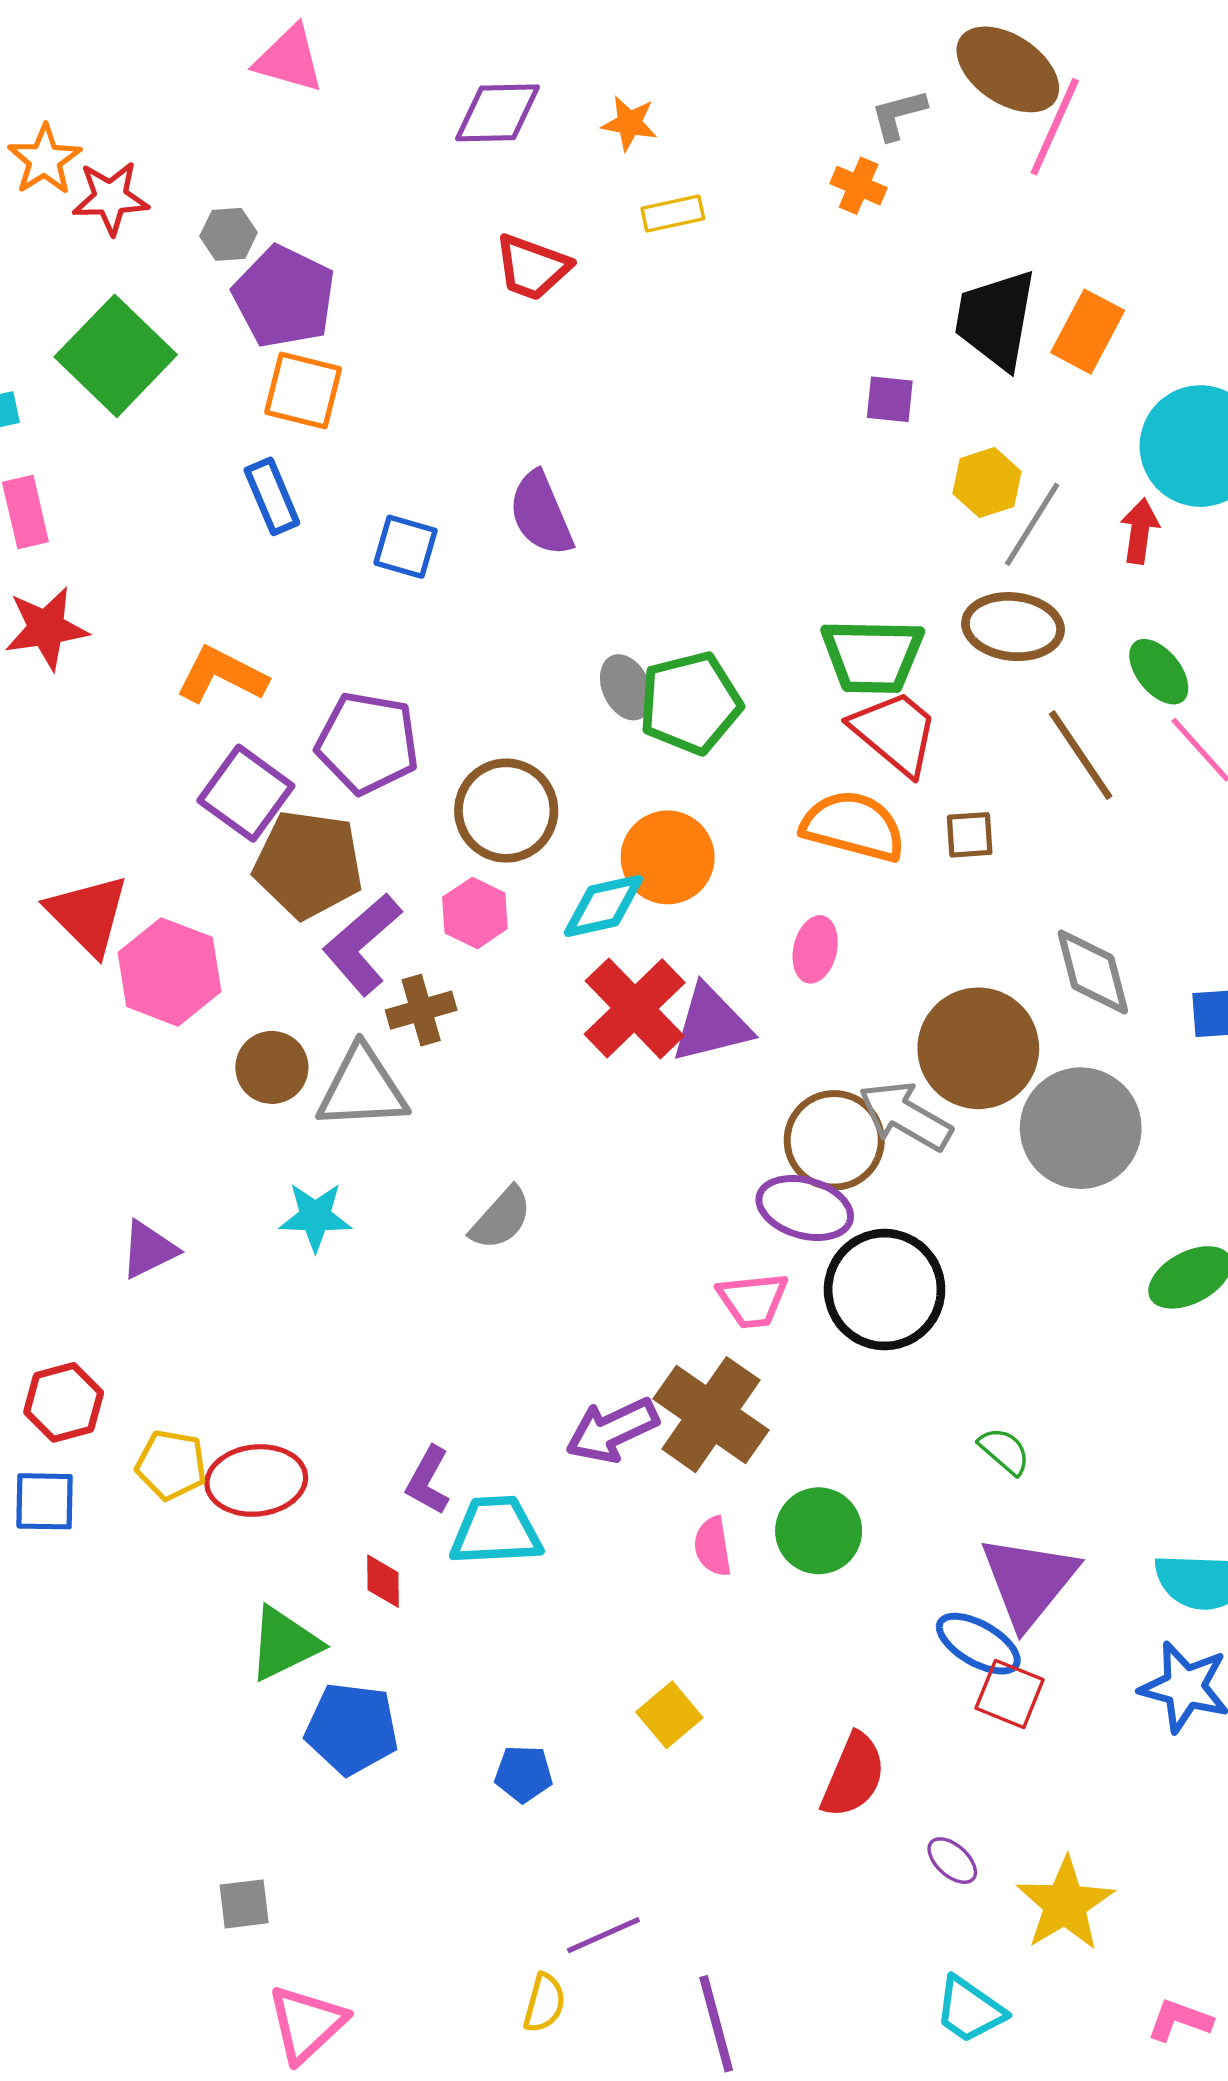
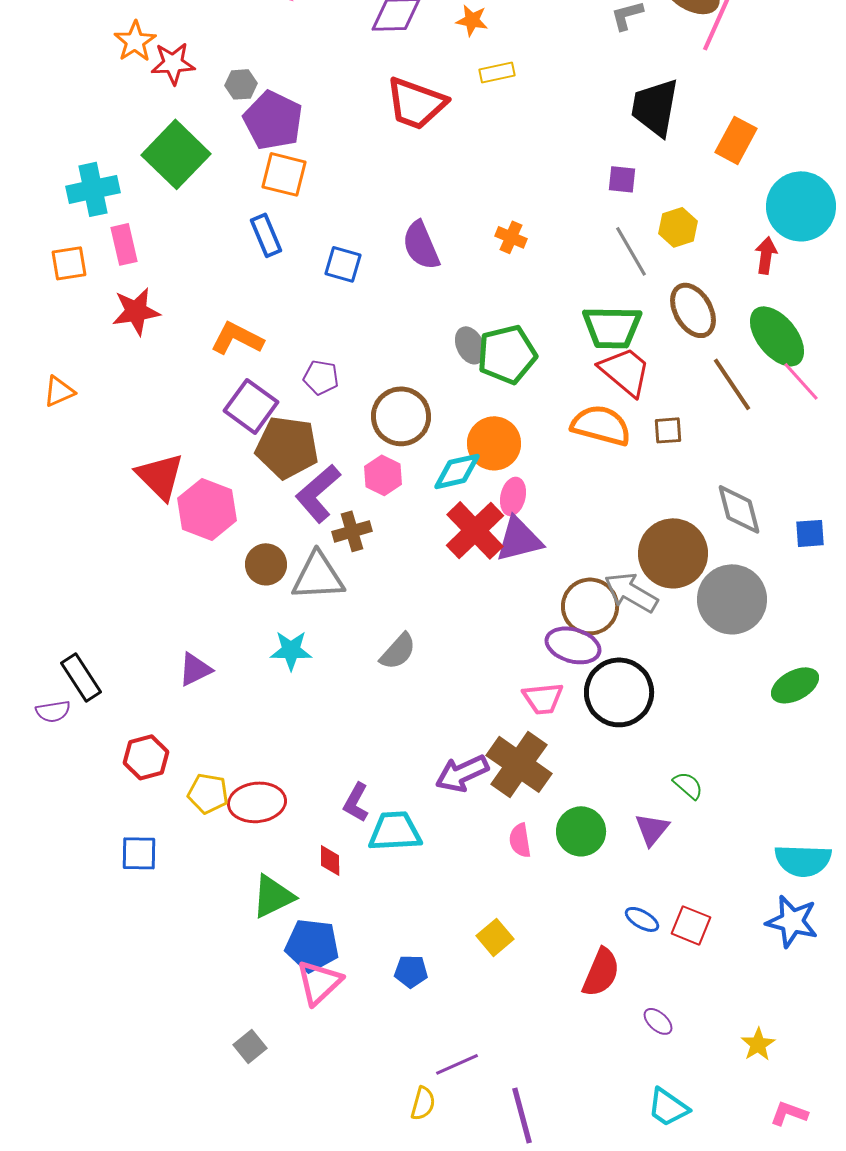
orange cross: (859, 186) -> (511, 237), moved
red trapezoid: (532, 267) -> (416, 103), size x1.4
black trapezoid: (996, 319) -> (655, 107), moved
gray line: (1032, 524) -> (631, 251), moved, turned -62
brown ellipse: (1013, 627) -> (693, 310), turned 54
green ellipse: (1159, 672) -> (777, 336), size x1.6
purple pentagon: (367, 743) -> (321, 377), size x0.6
pink ellipse: (815, 949) -> (513, 496), moved
blue square: (45, 1501) -> (139, 853), moved
purple triangle: (1029, 1581) -> (652, 829), moved, size x0.6
blue ellipse: (978, 1644) -> (642, 919), moved, size x0.7
gray square: (244, 1904) -> (250, 1046), turned -32
yellow star: (1065, 1904) -> (758, 1044), moved, size x0.6
pink triangle: (307, 2024) -> (319, 982), moved

